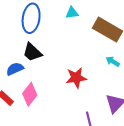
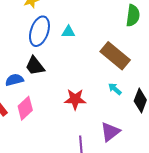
cyan triangle: (72, 13) -> (68, 32), moved

